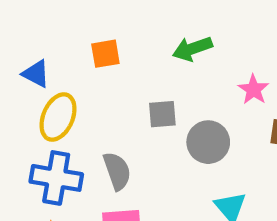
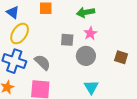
pink star: (254, 90) -> (90, 33), moved
gray semicircle: (117, 171) -> (42, 62), turned -36

